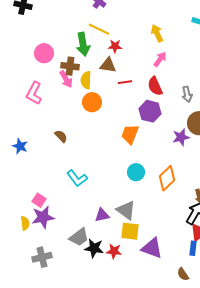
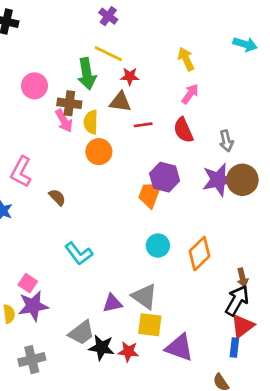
pink L-shape: (34, 93) -> (21, 172), moved
purple hexagon: (150, 111) -> (165, 177), moved
purple star: (181, 137) -> (218, 180), moved, size x1.4

